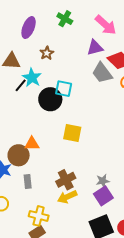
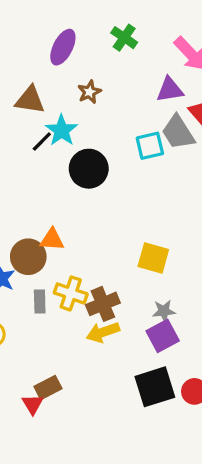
cyan square: (64, 89) -> (150, 146), moved, turned -30
yellow square: (72, 133) -> (153, 258), moved
yellow cross: (39, 216) -> (71, 293), moved

